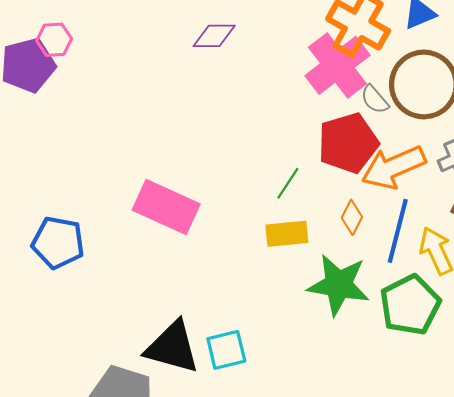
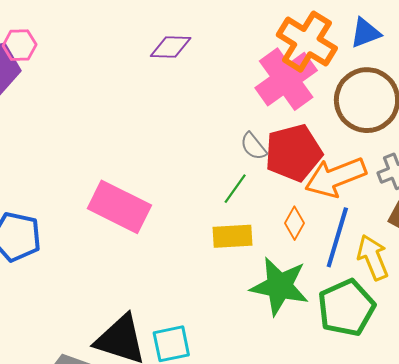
gray semicircle: (375, 99) -> (253, 146), moved

